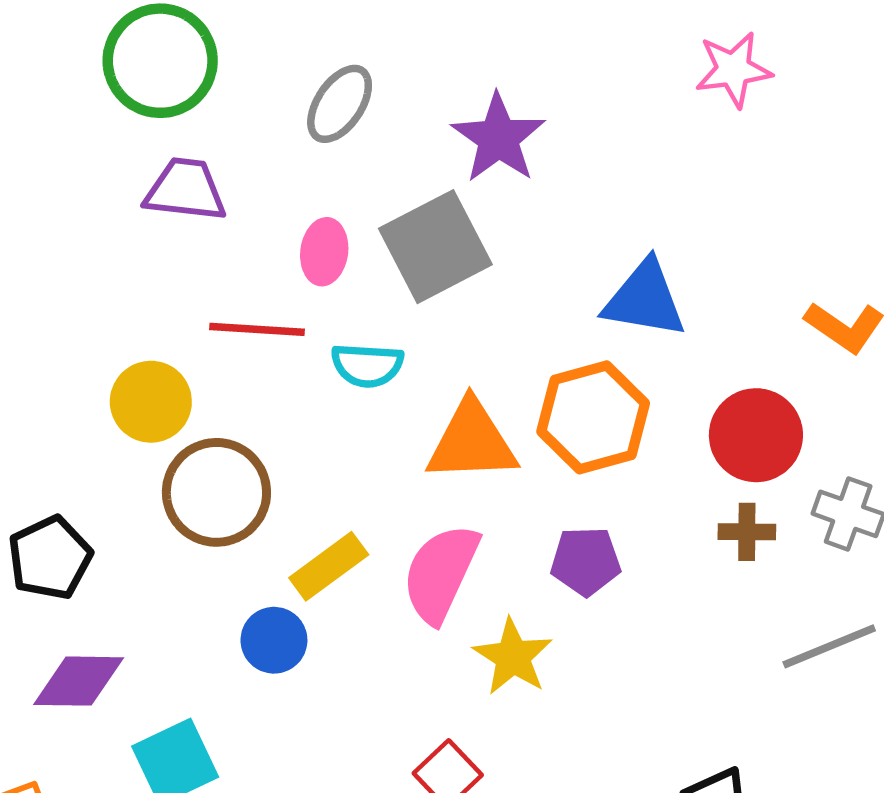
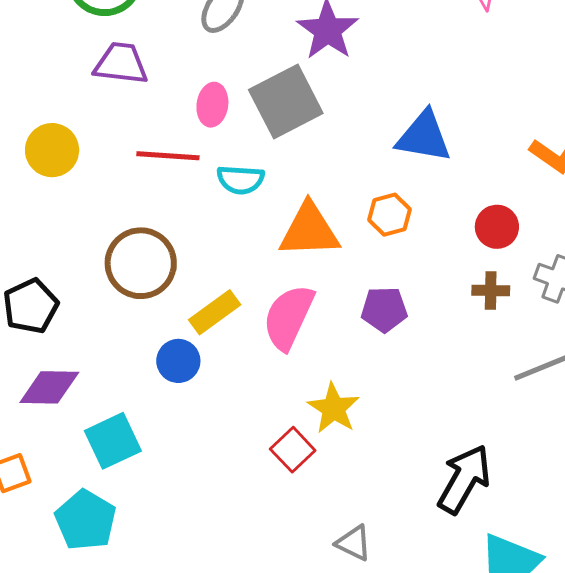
yellow circle: (151, 402) -> (52, 150), moved
orange hexagon: (593, 417) -> (390, 215), size x0.6
red circle: (756, 435) -> (497, 227), size x0.7
yellow star: (513, 657) -> (334, 408), moved

